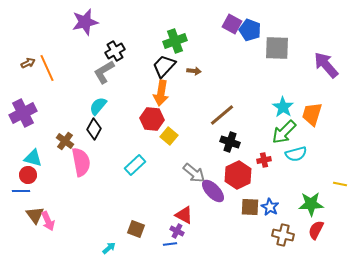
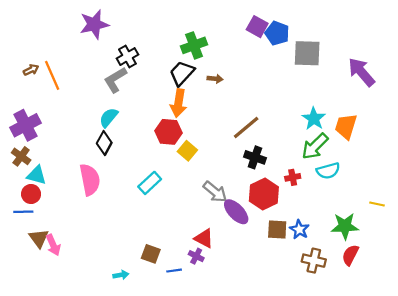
brown cross: (65, 141) -> (21, 156), moved
blue line: (170, 244) -> (174, 271), moved
cyan arrow: (109, 248) -> (121, 275), turned 32

